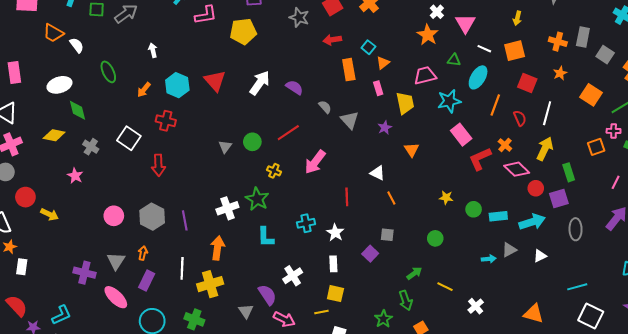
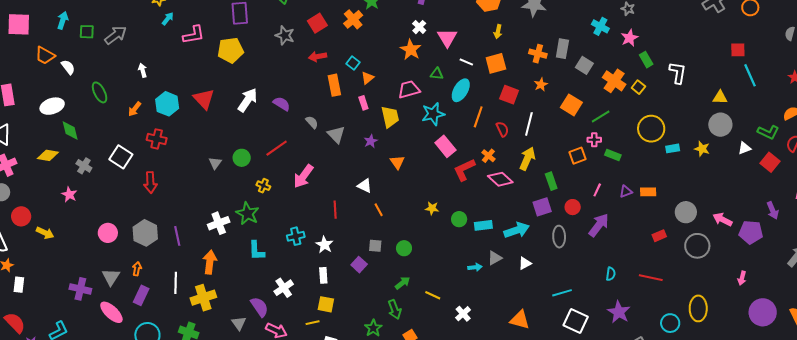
red circle: (536, 188) -> (573, 207), moved
green circle: (435, 238) -> (404, 248), moved

